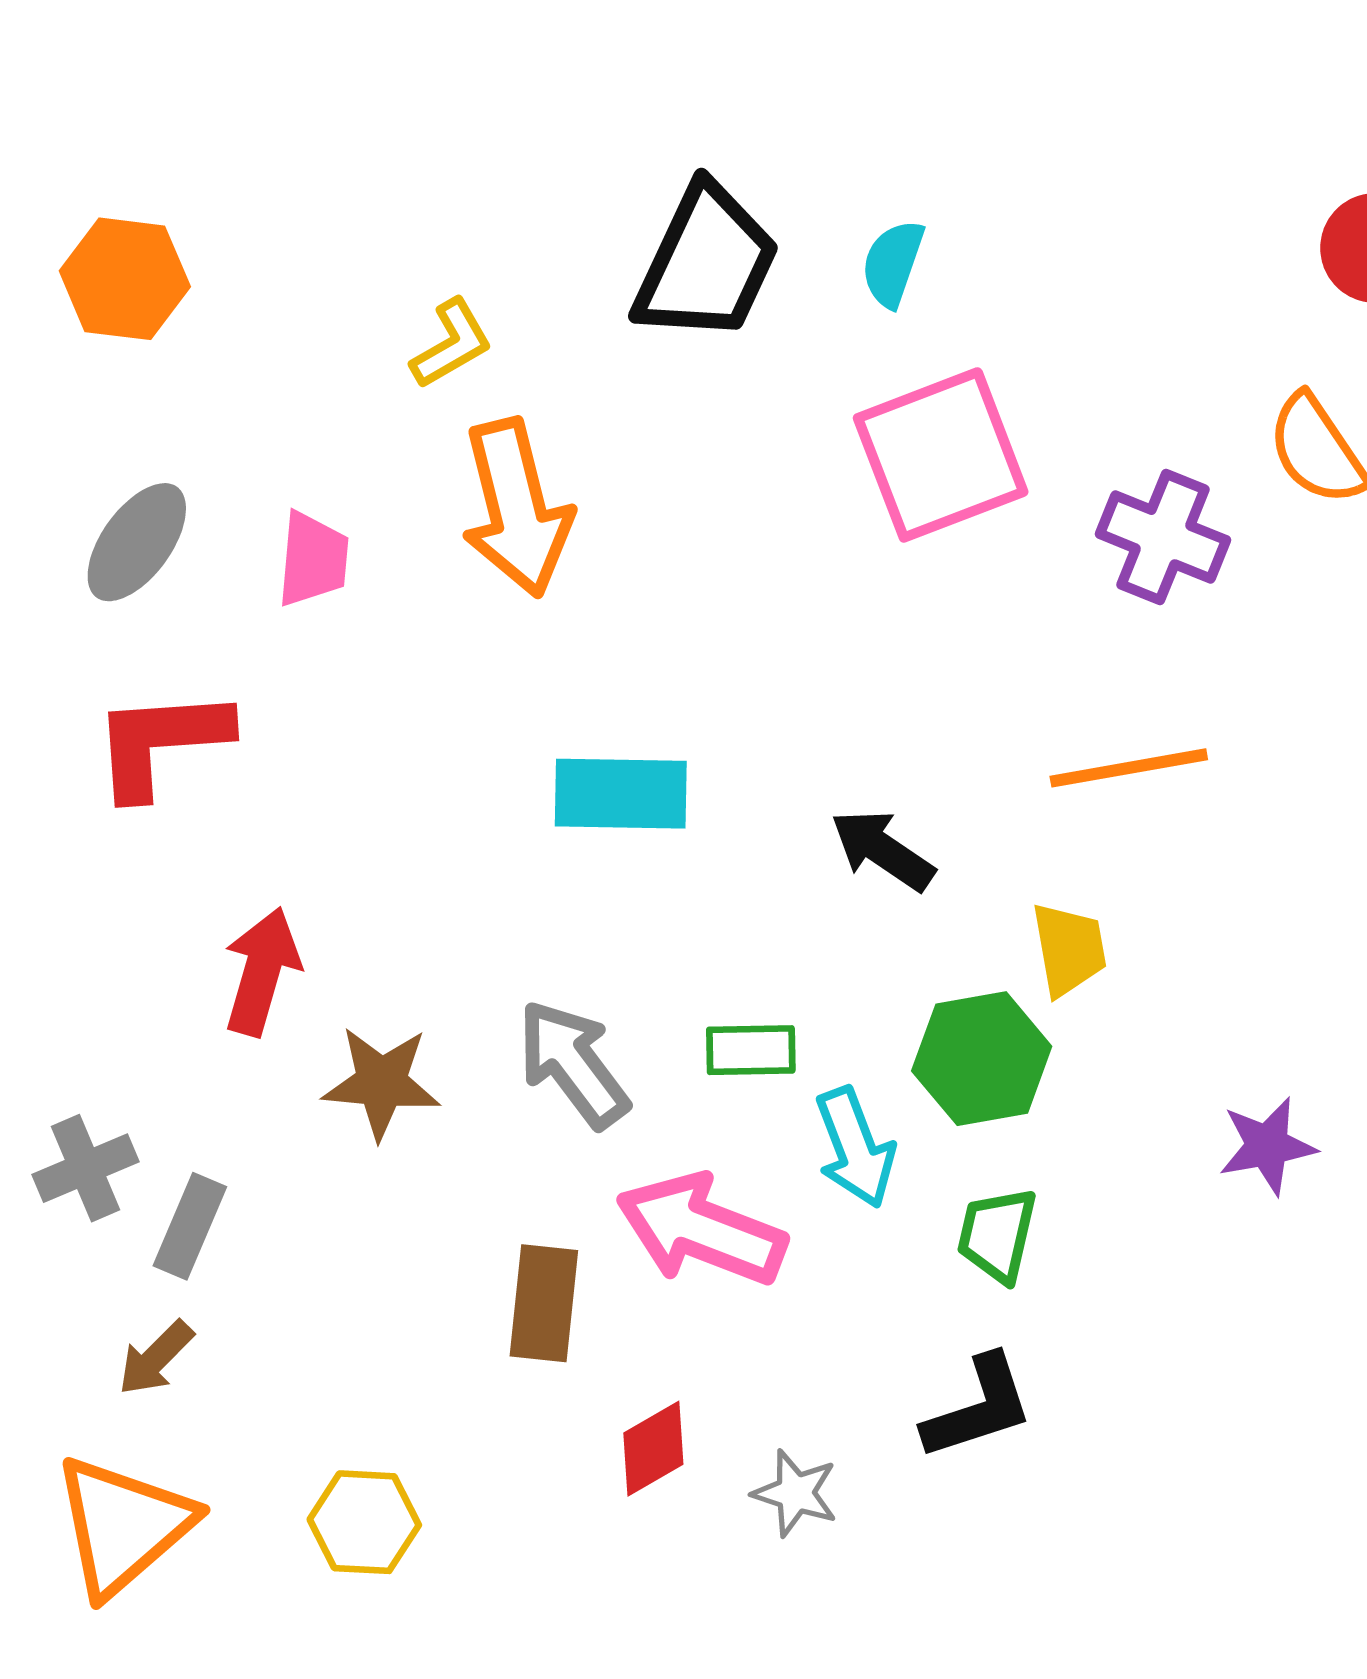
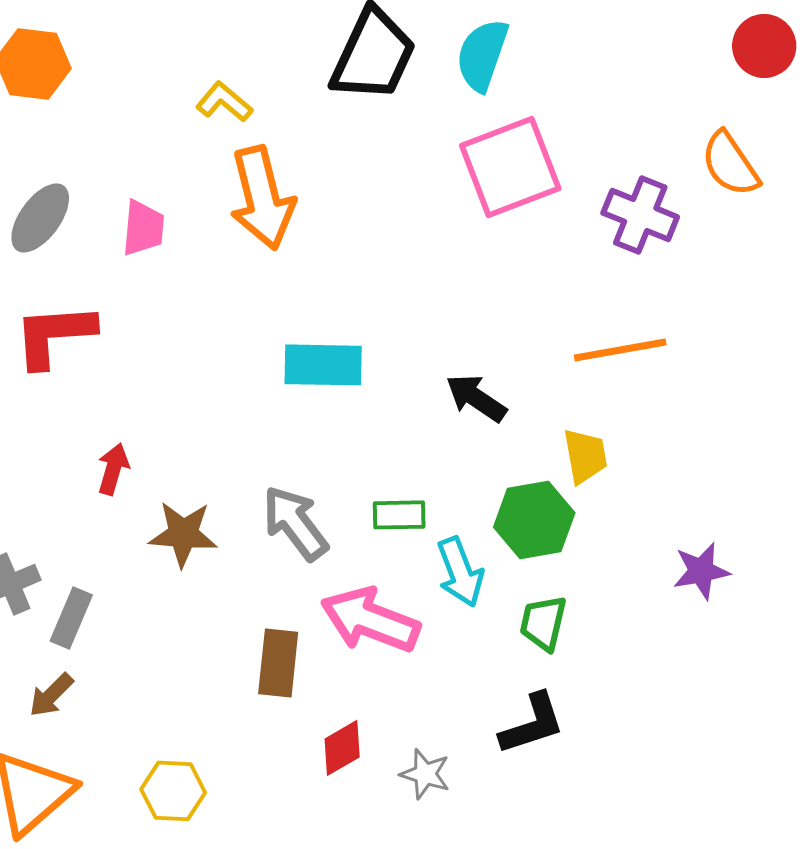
cyan semicircle: (893, 263) -> (482, 55), size x1.4
yellow L-shape: (452, 344) -> (224, 102), turned -110
red arrow: (262, 971) -> (113, 469), size x0.7

